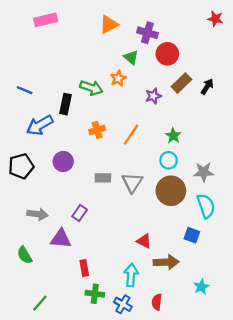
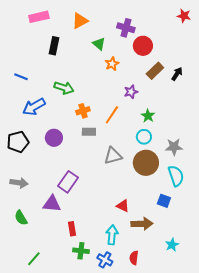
orange triangle: (109, 25) -> (80, 21), moved
green triangle: (131, 57) -> (99, 44), moved
orange star: (118, 78) -> (112, 64), moved
green arrow: (91, 88) -> (64, 88), moved
purple star: (153, 96) -> (131, 92), moved
black rectangle: (66, 104) -> (54, 46), moved
gray rectangle: (103, 178) -> (89, 132), moved
gray triangle: (132, 183) -> (113, 156), turned 42
purple rectangle: (80, 213) -> (68, 182), size x1.5
gray arrow: (37, 214) -> (19, 183), moved

